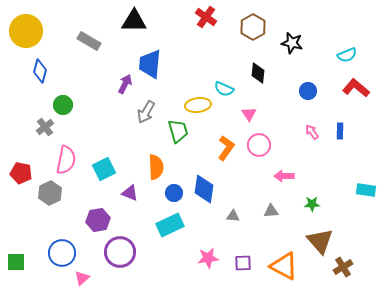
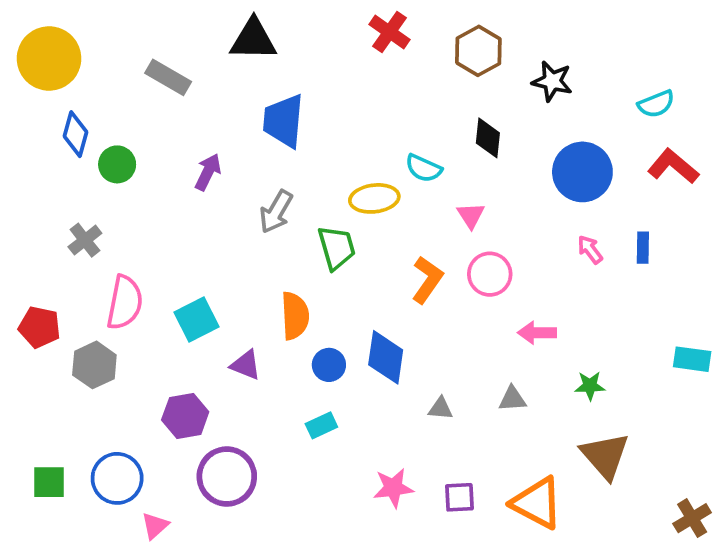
purple arrow: (125, 84) -> (208, 172), moved
blue circle: (308, 91) -> (582, 172), size x1.8
green circle: (63, 105) -> (117, 164), moved
cyan rectangle: (170, 225) -> (321, 425), size x0.6
green square: (16, 262) -> (49, 482), moved
brown cross: (343, 267) -> (692, 518), moved

